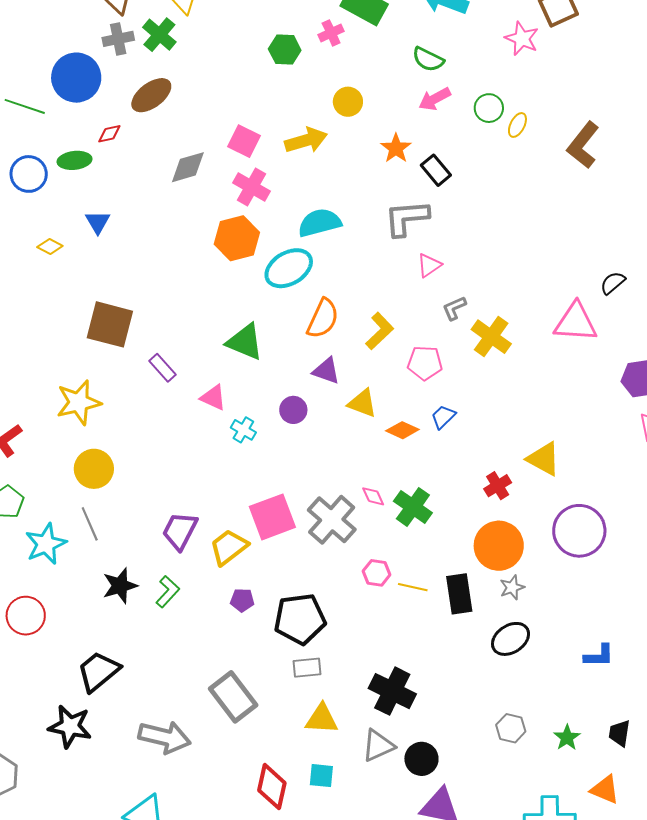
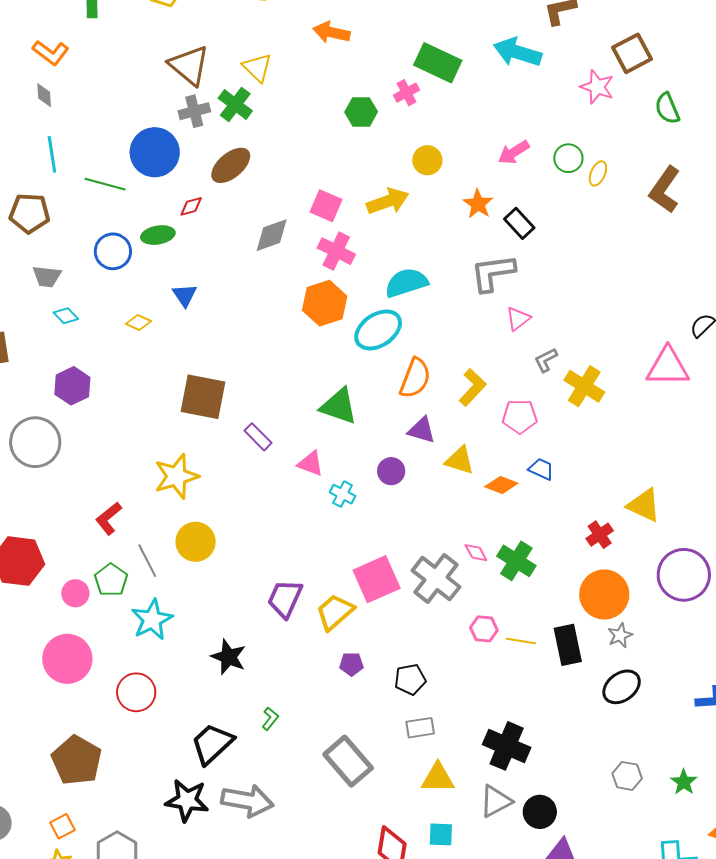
green semicircle: (428, 59) -> (667, 108), moved, turned 44
blue trapezoid: (443, 417) -> (541, 469), turned 72
gray line: (90, 524) -> (147, 561), moved
black star: (120, 586) -> (228, 657), turned -30
green L-shape: (168, 592) -> (270, 719), moved, size x0.7
black pentagon: (300, 619) -> (410, 679), size x0.6
gray arrow: (165, 737) -> (247, 801), moved

